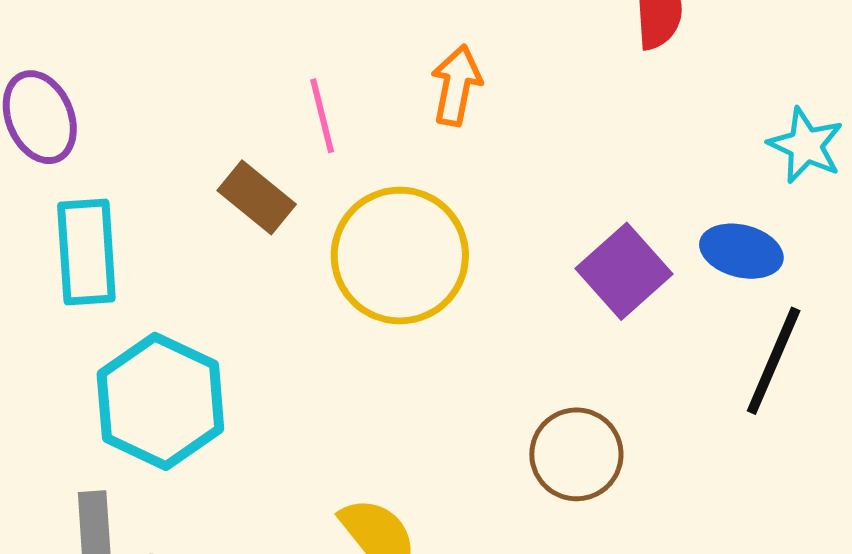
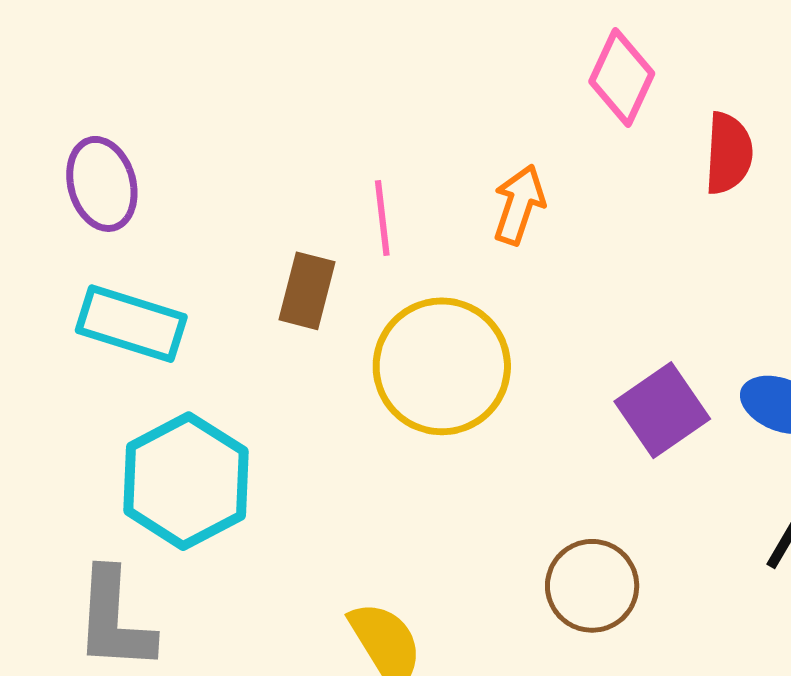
brown rectangle: (257, 197) -> (307, 291), turned 58
cyan rectangle: (86, 252) -> (131, 324), turned -76

